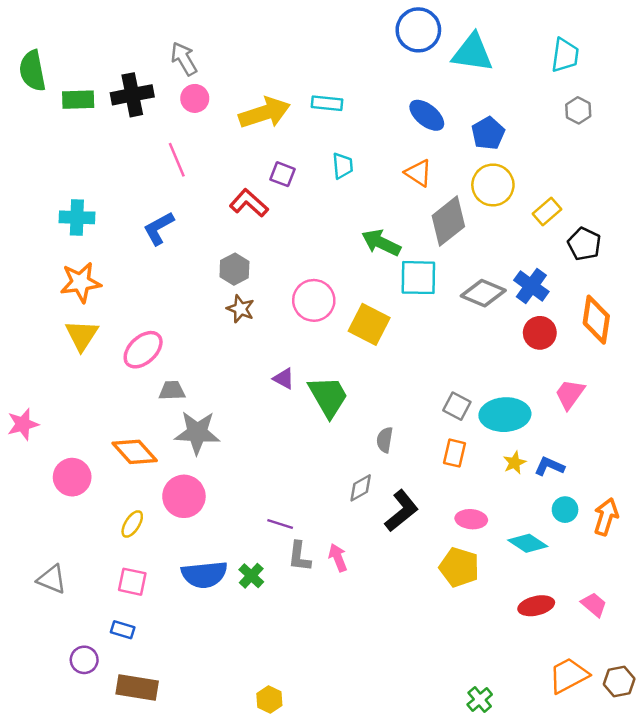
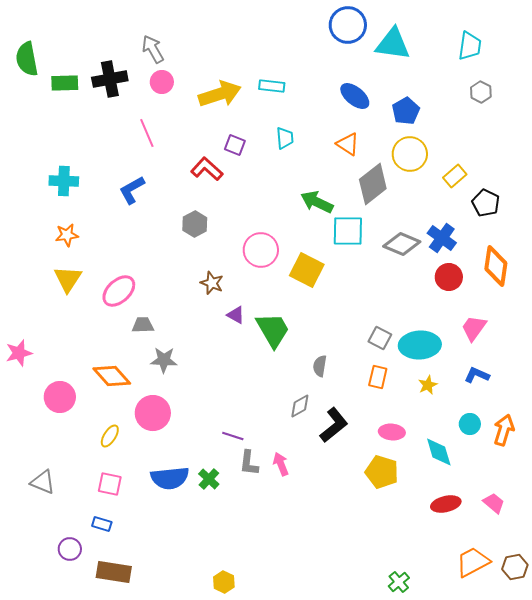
orange star: (81, 282) -> (67, 235), size x0.7
brown star: (240, 309) -> (212, 283), moved
gray star: (197, 433) -> (164, 360), size x0.7
blue L-shape: (549, 466) -> (477, 375), moved
cyan diamond: (528, 543) -> (439, 452), turned 40

